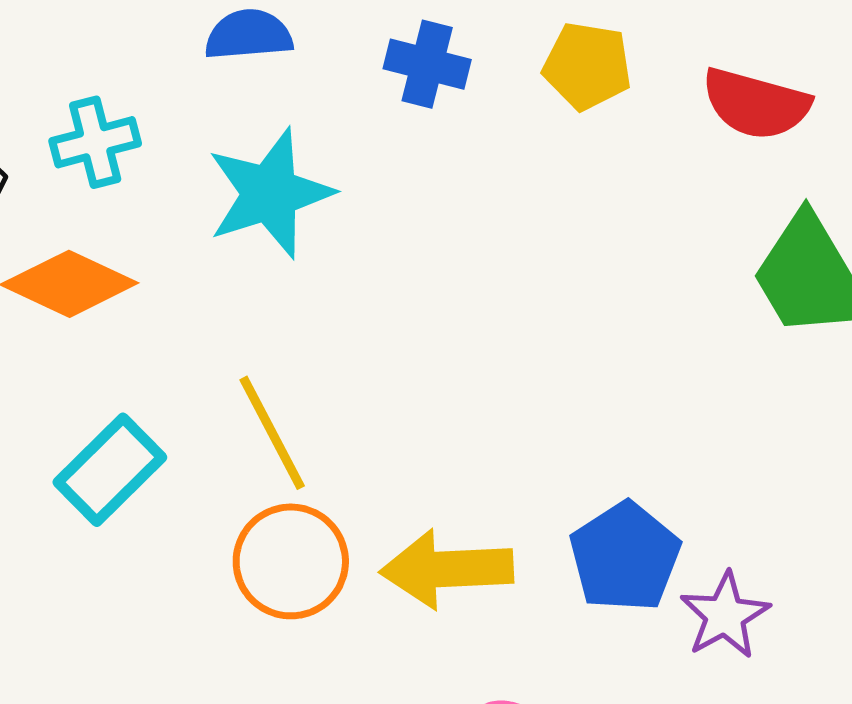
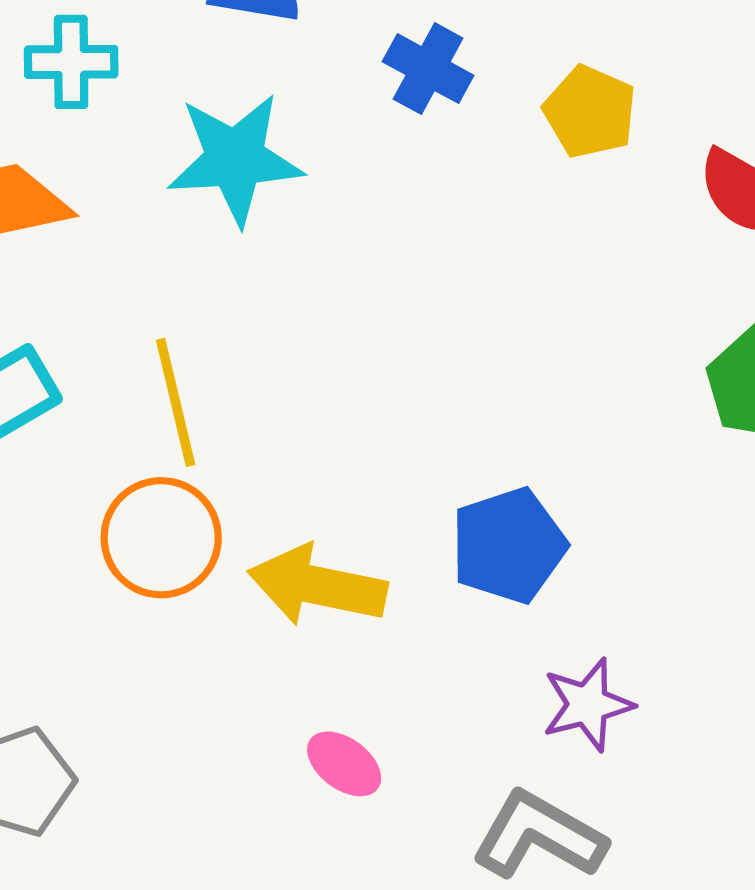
blue pentagon: (625, 557) -> (509, 545), moved

